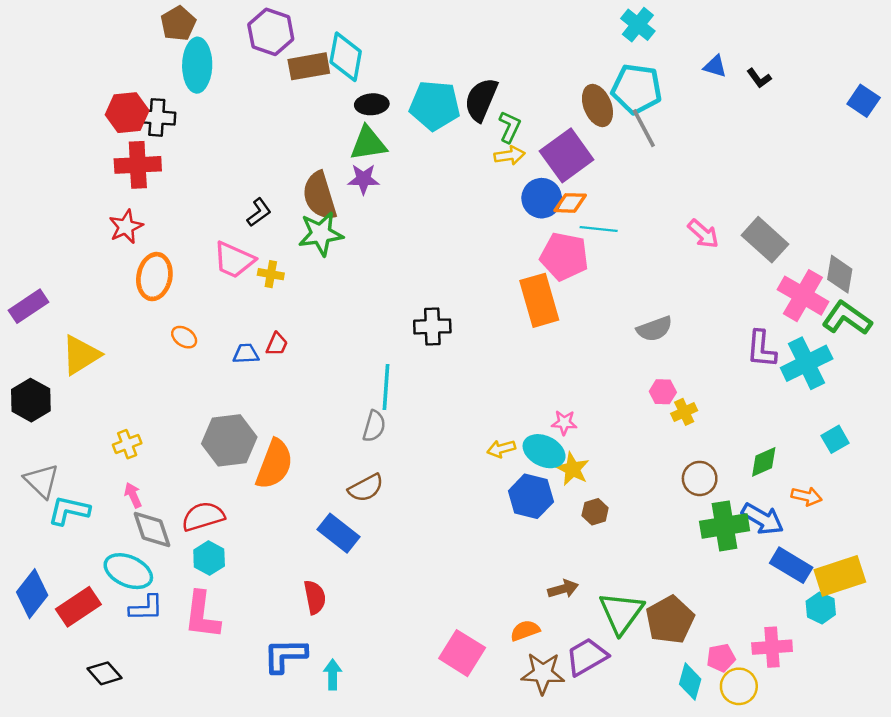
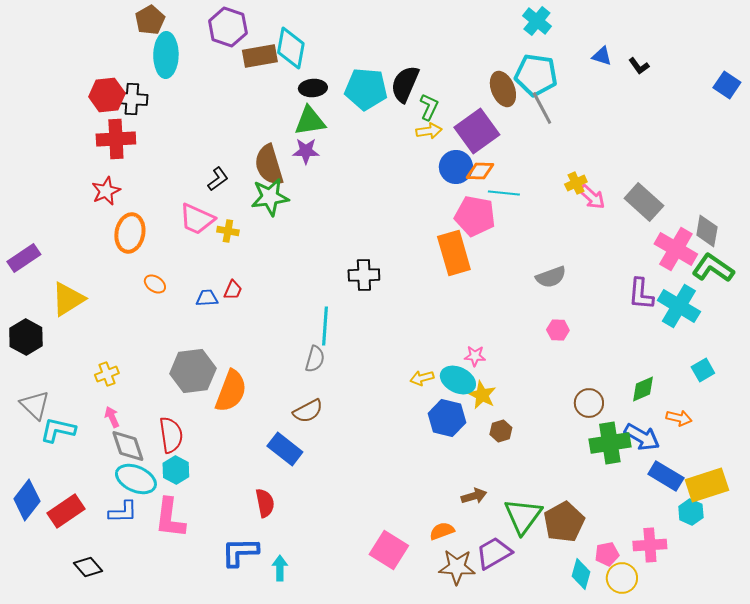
cyan cross: (807, 363) -> (679, 306), turned -33
yellow cross: (684, 412) -> (576, 183), moved
red semicircle: (203, 516) -> (171, 435), turned 99
cyan ellipse: (128, 571) -> (136, 479), moved

